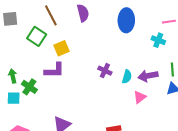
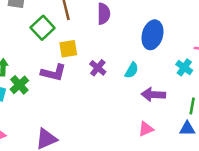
purple cross: (105, 71) -> (98, 68), moved
purple arrow: (148, 76) -> (153, 95), moved
cyan semicircle: (127, 77) -> (132, 70), moved

